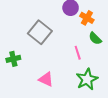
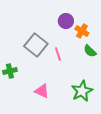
pink line: (78, 53) -> (58, 54), moved

